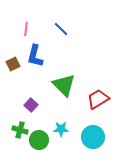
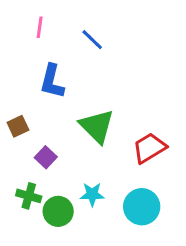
pink line: (26, 29) -> (40, 27), moved
brown square: (13, 64) -> (18, 126), moved

